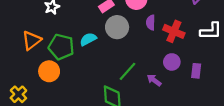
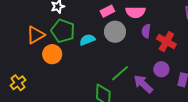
green pentagon: (61, 47) -> (63, 31), moved
orange circle: (49, 71) -> (52, 54), moved
purple arrow: (154, 80) -> (143, 84), size x1.5

